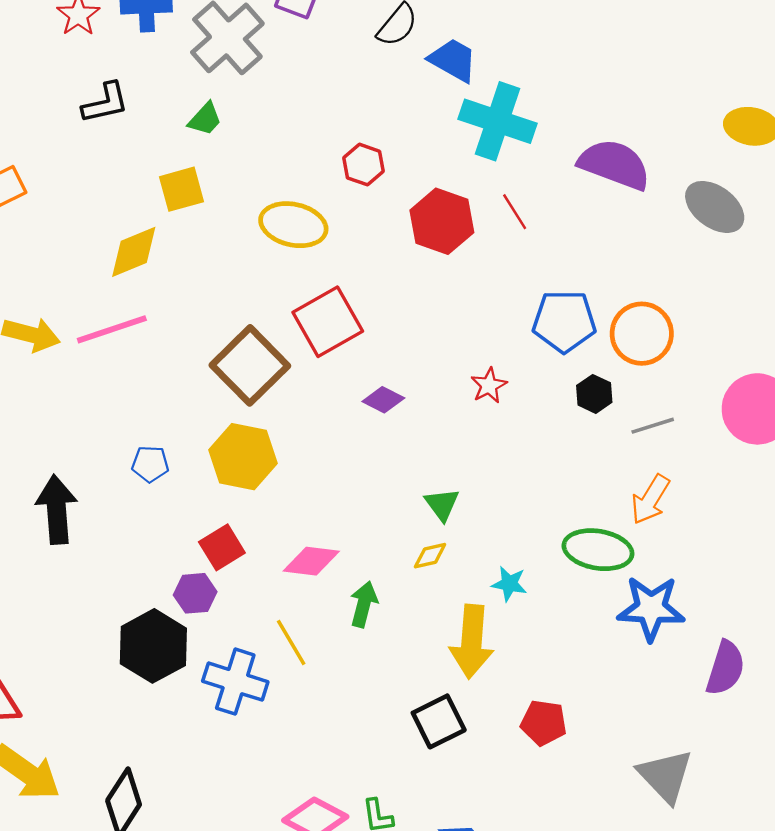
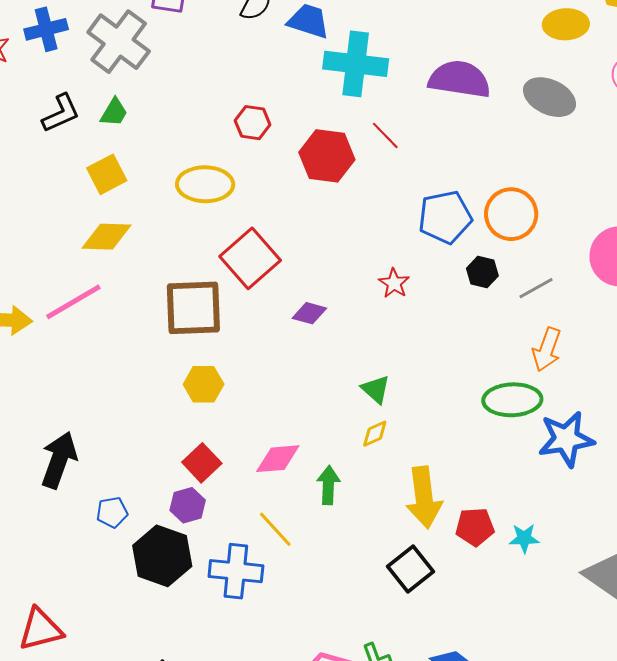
black L-shape: (105, 103) -> (61, 113), moved
yellow diamond: (134, 252) -> (106, 237), moved, turned 36
brown square: (250, 365) -> (193, 308), turned -36
yellow hexagon: (243, 457) -> (204, 384), size x0.7
blue pentagon: (150, 464) -> (112, 512), moved
black arrow: (57, 509) -> (59, 460), turned 36
cyan star: (509, 584) -> (524, 538), moved
red pentagon: (544, 723) -> (475, 527), moved

